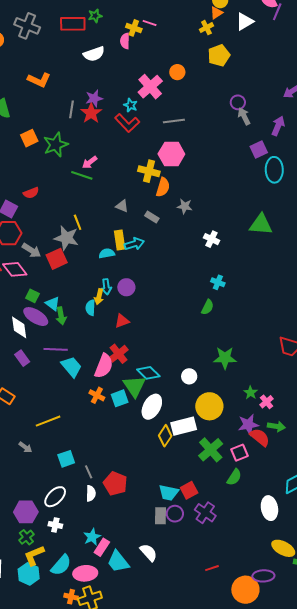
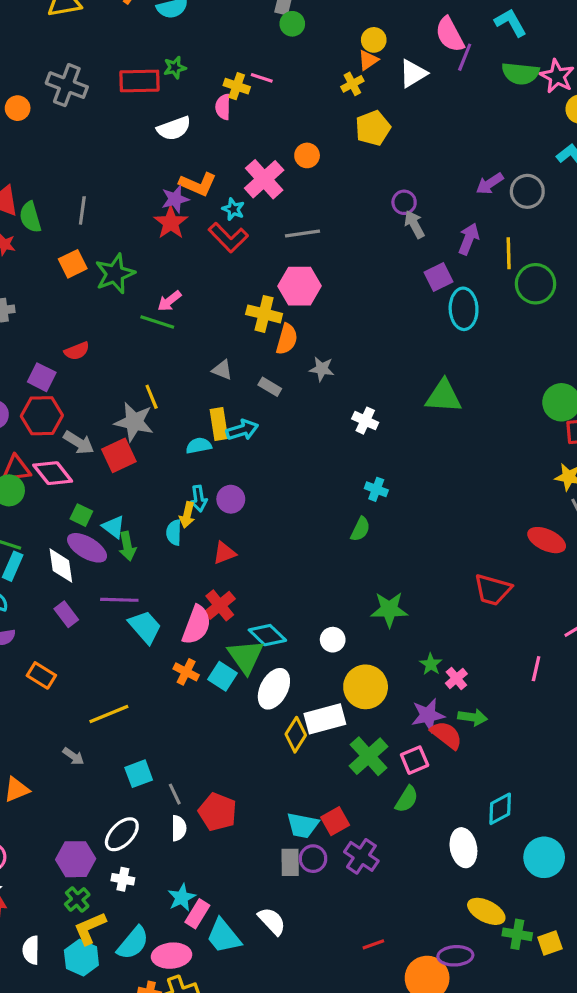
orange L-shape: (39, 80) -> (198, 184), moved
gray line: (71, 109) -> (82, 210), moved
cyan square: (120, 398) -> (222, 676), turned -36

